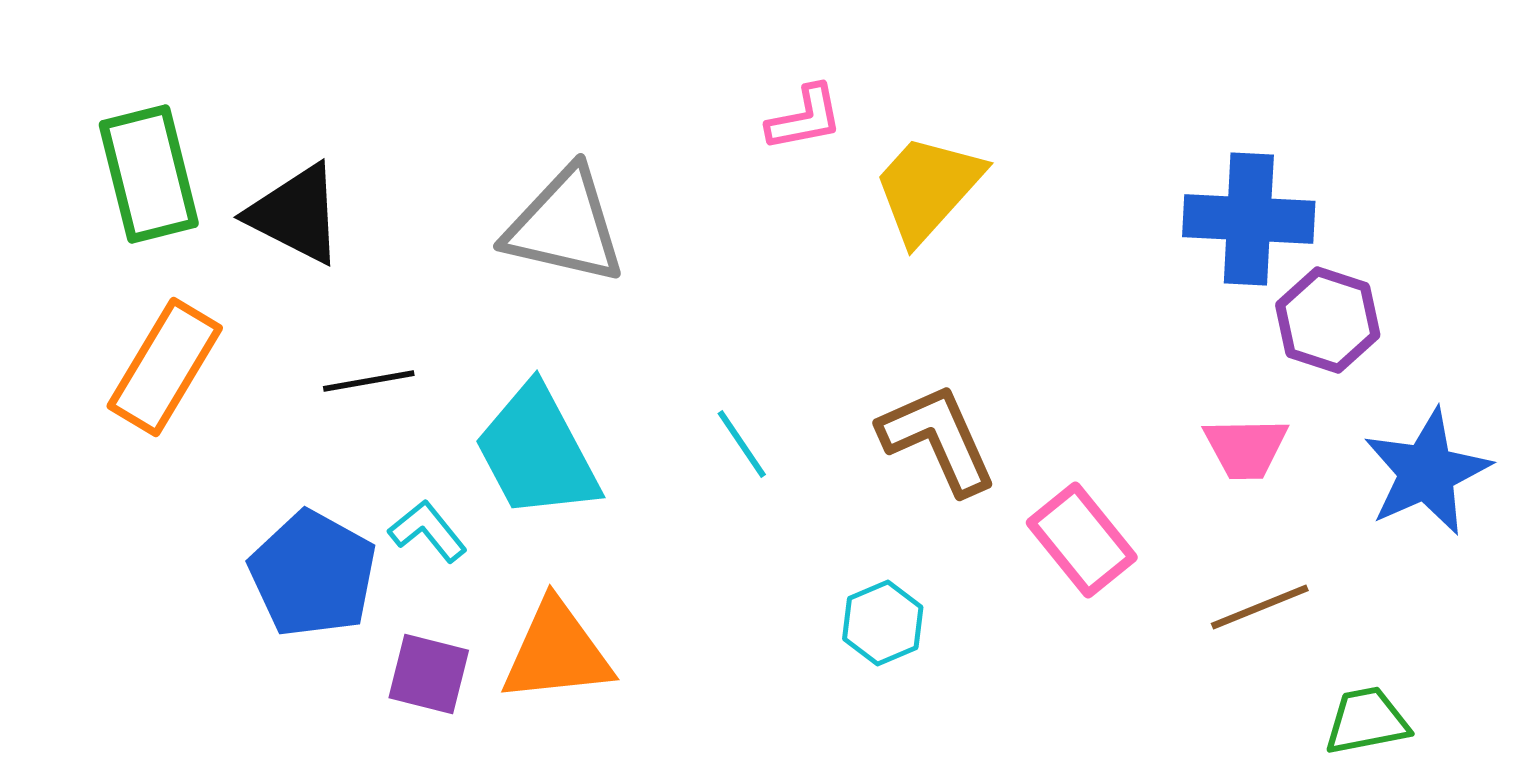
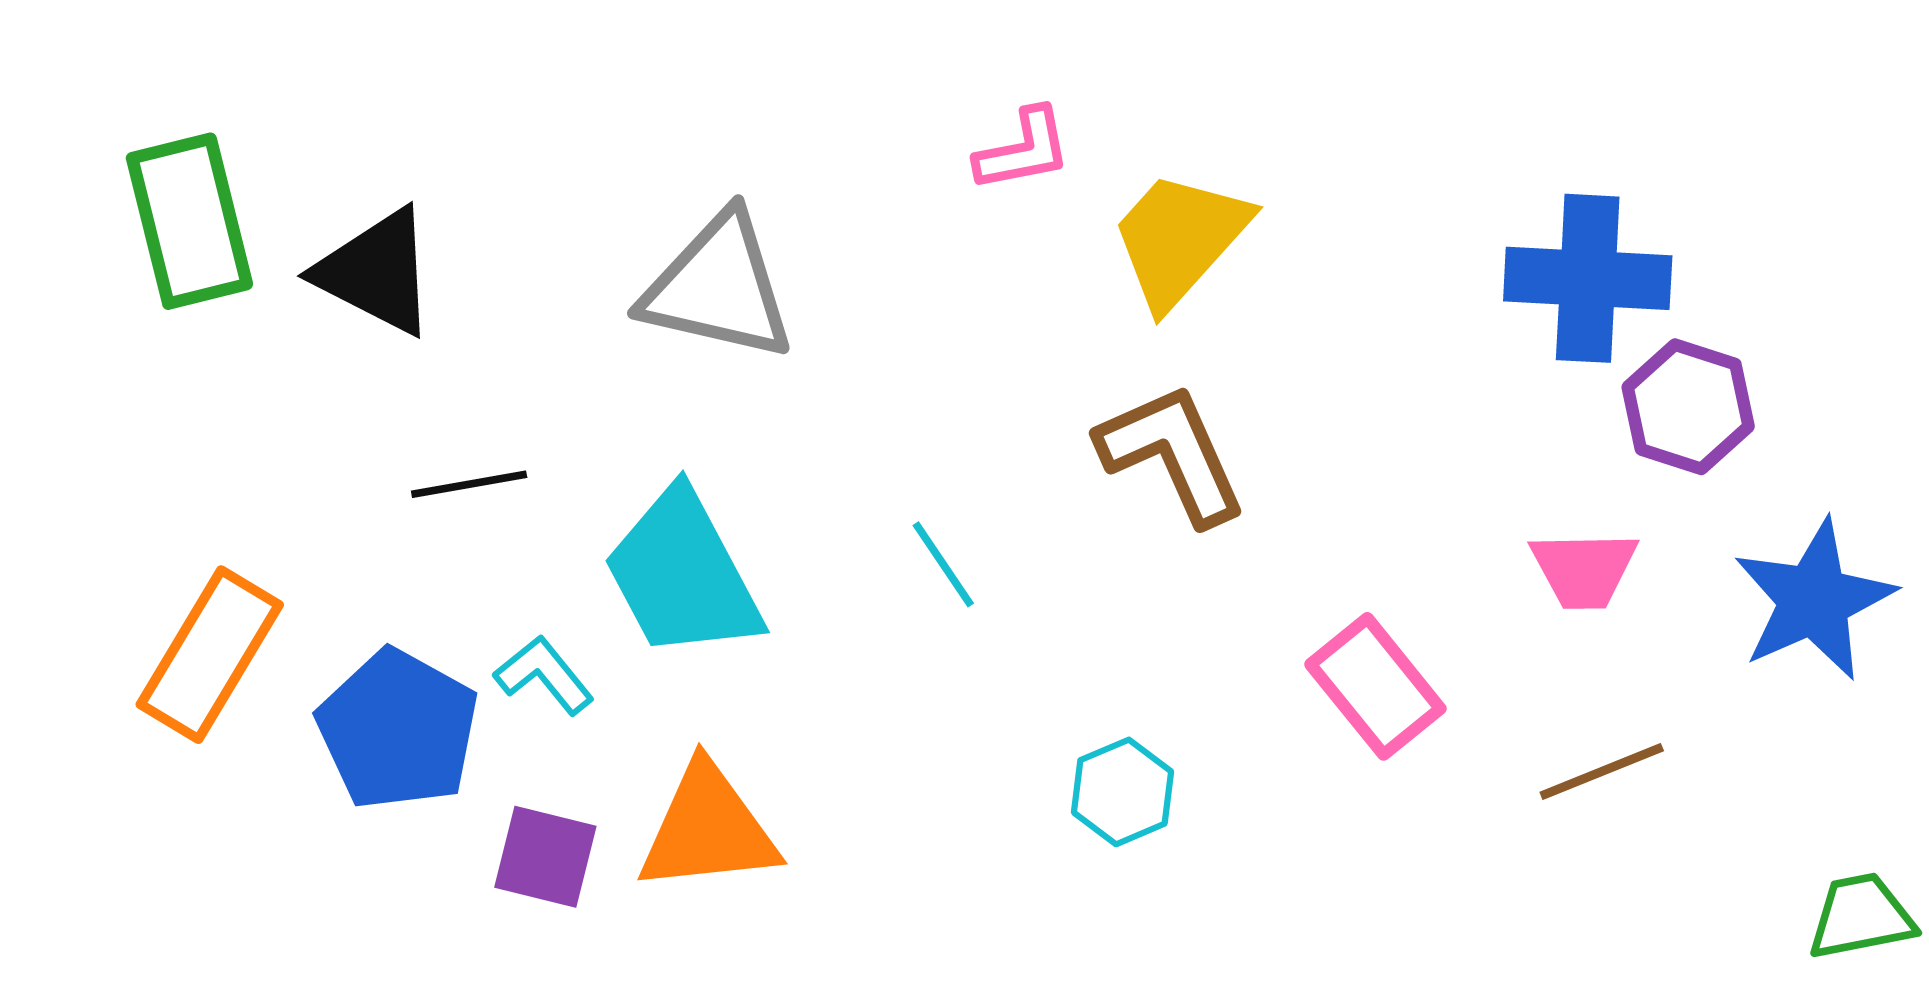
orange rectangle: (165, 367) -> (210, 655), moved
brown L-shape: (938, 439) -> (1172, 454), moved
green trapezoid: (1367, 721) -> (1861, 916), moved

